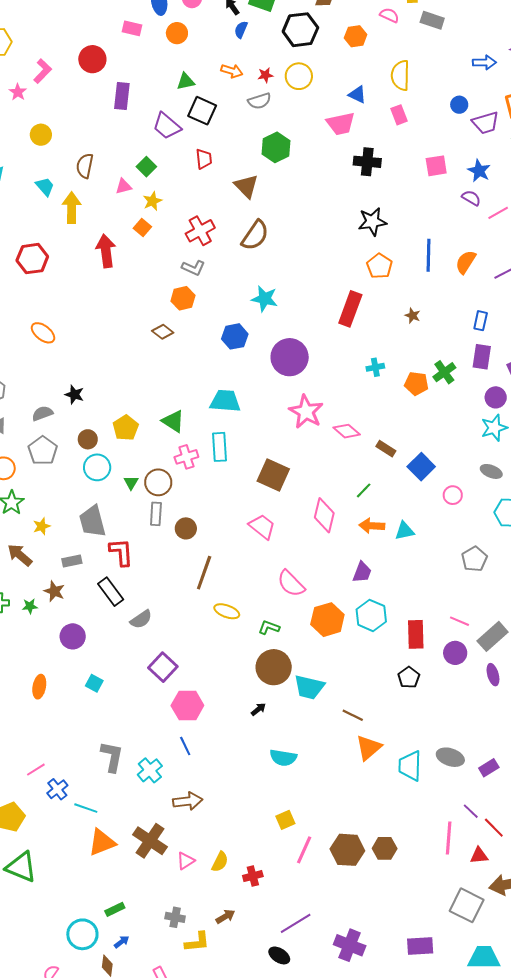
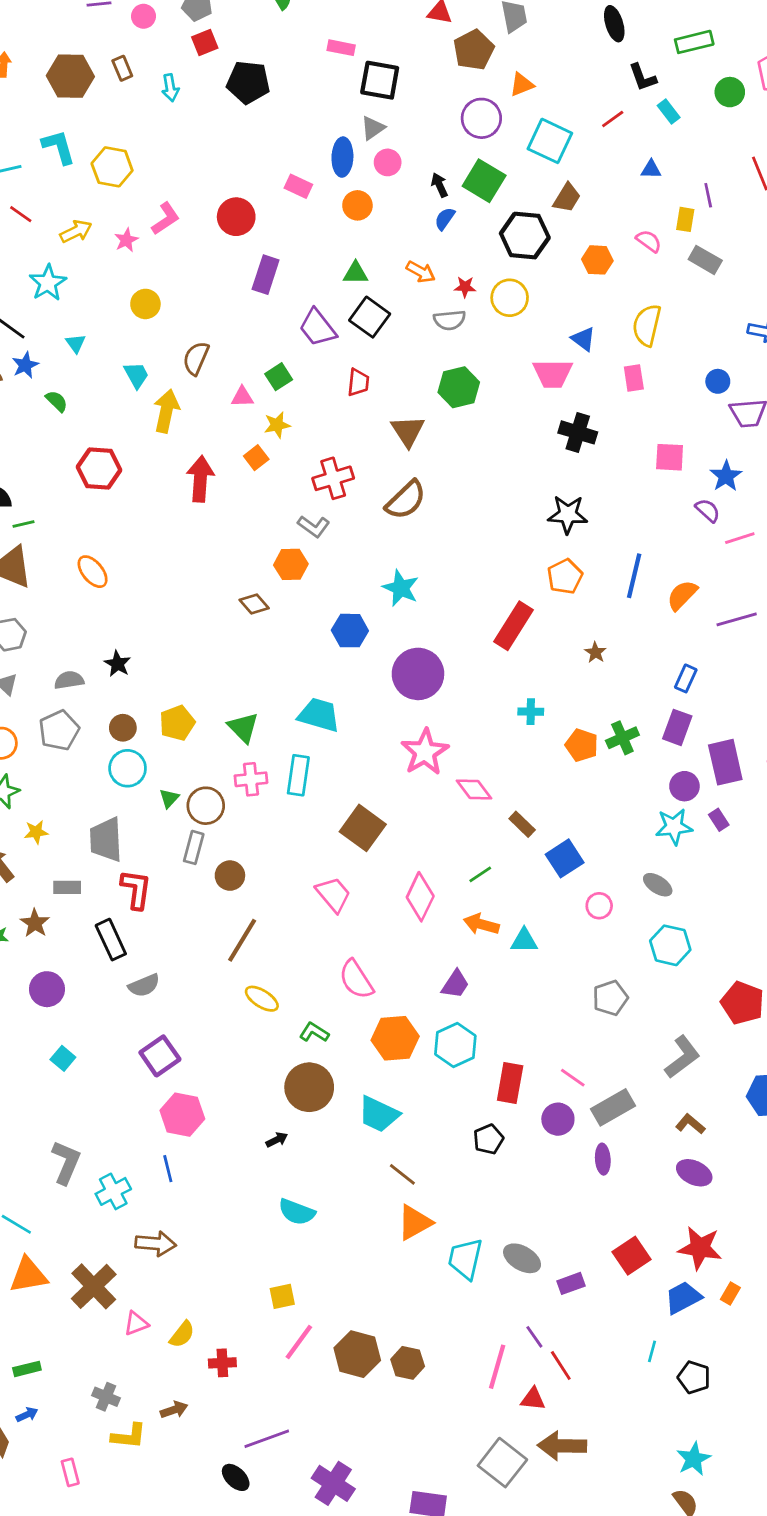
cyan trapezoid: (309, 687) -> (379, 1114), moved

